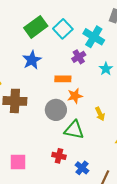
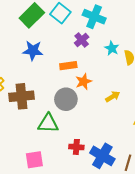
blue star: (32, 60) -> (33, 51), turned -30
yellow arrow: (100, 114) -> (113, 96), turned -88
green triangle: (74, 130) -> (48, 123), moved
blue cross: (82, 168) -> (102, 156), size x1.6

